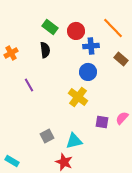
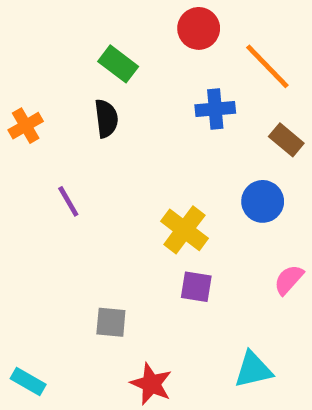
red circle: (76, 31) -> (199, 28), moved
blue circle: (88, 72) -> (263, 201), moved
purple square: (102, 122) -> (196, 287), moved
gray square: (47, 136) -> (111, 322), turned 32
cyan triangle: (74, 141) -> (253, 370), moved

